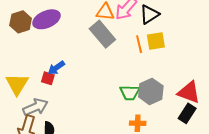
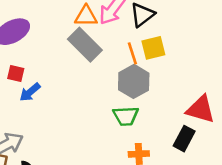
red square: (48, 78) -> (16, 74), moved
gray hexagon: (151, 91) -> (134, 81), moved
black rectangle: (187, 113) -> (184, 139), moved

